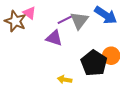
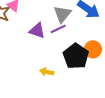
purple line: (65, 20) -> (58, 29), moved

